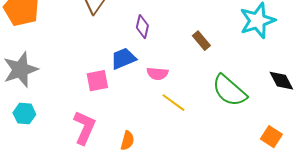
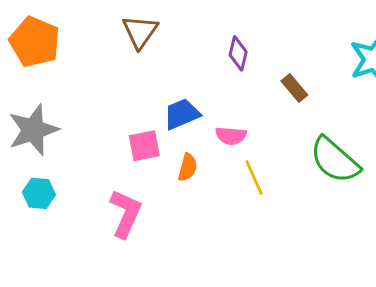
purple diamond: (142, 27) -> (238, 53), moved
yellow line: (173, 103) -> (254, 177), turned 30
orange semicircle: (127, 141) -> (188, 167), moved

